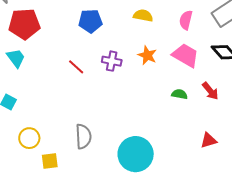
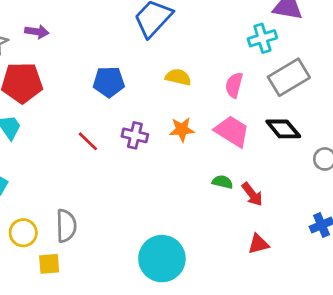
orange star: (147, 55) -> (182, 129), turned -30
red arrow: (210, 91) -> (252, 194), moved
gray semicircle: (83, 136) -> (66, 226), moved

